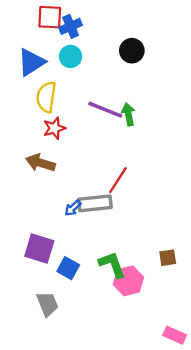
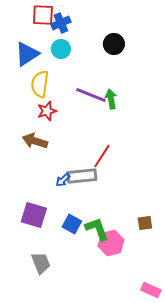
blue square: (68, 268) -> (72, 224), moved

